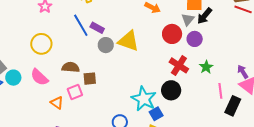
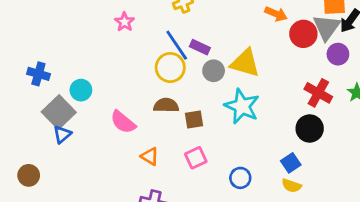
gray triangle: (188, 19) -> (327, 27), size x1.5
red circle: (172, 34) -> (303, 34), moved
yellow circle: (41, 44) -> (170, 68), moved
cyan circle: (13, 78) -> (81, 90), moved
pink square: (75, 92) -> (196, 158), moved
cyan star: (144, 99) -> (242, 106), moved

